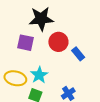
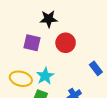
black star: (41, 19) -> (49, 19), size x0.7
blue rectangle: (78, 54) -> (96, 68), moved

